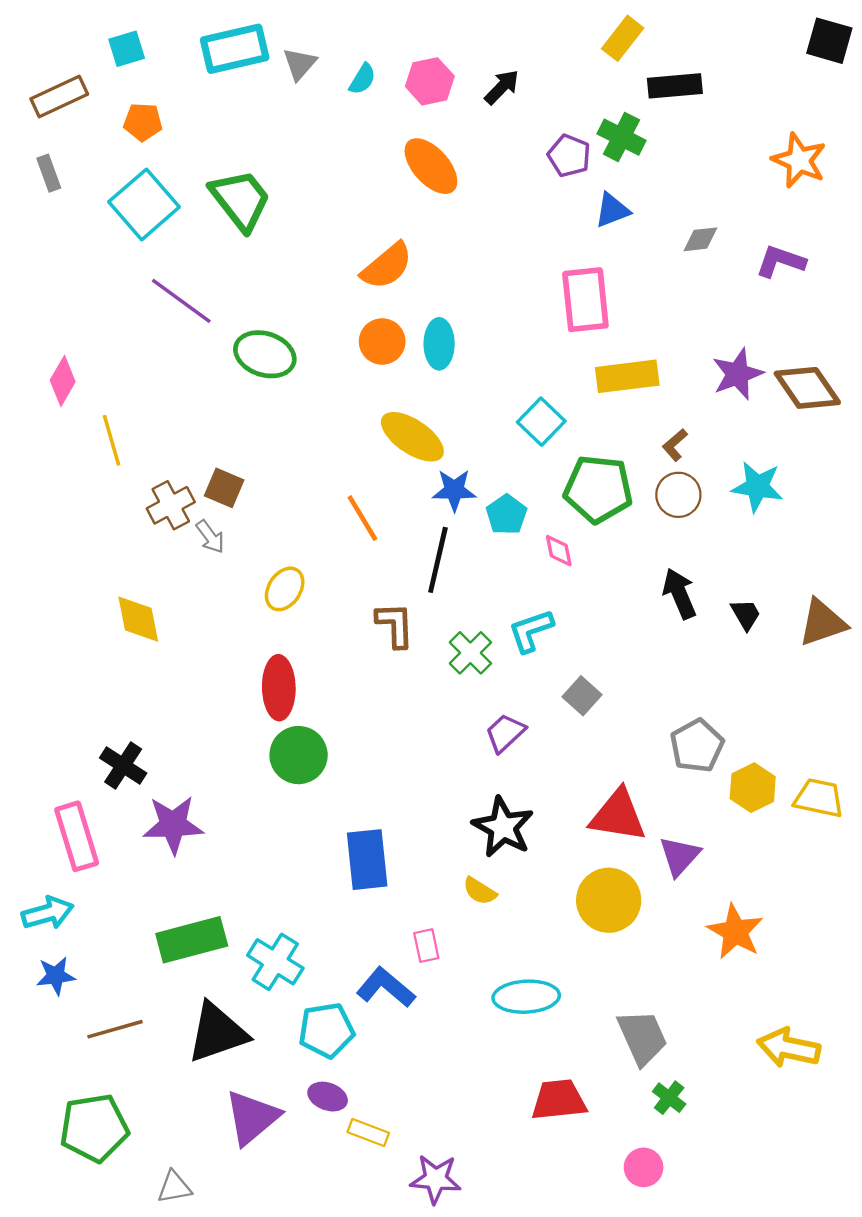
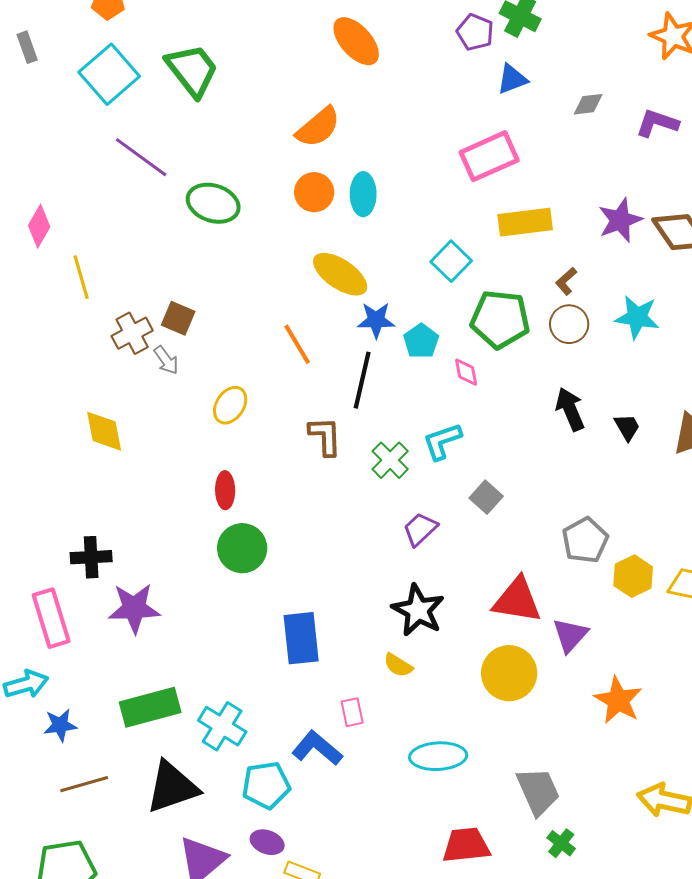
pink rectangle: (585, 300) -> (489, 156), turned 72
red ellipse: (279, 688) -> (225, 490), size x0.7
black cross: (123, 765) -> (91, 557), turned -36
blue star: (56, 976) -> (60, 725), moved

